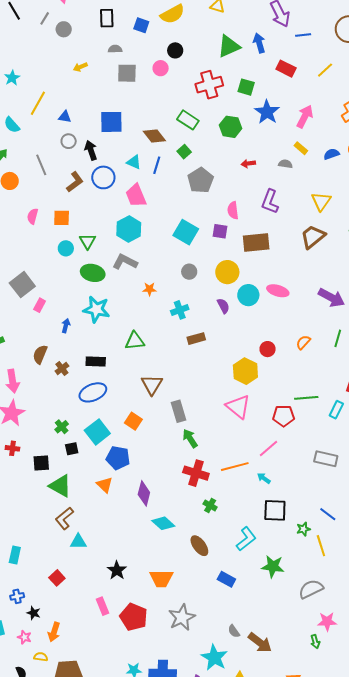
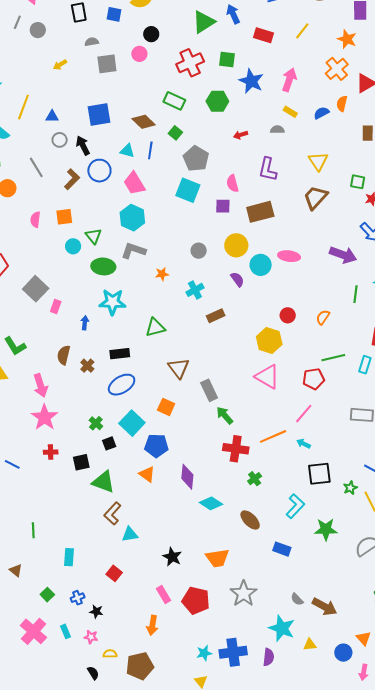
cyan square: (186, 232) -> (188, 190), moved
orange semicircle: (303, 342) -> (323, 317), moved
green cross: (210, 505) -> (255, 479), turned 32
orange arrow: (54, 632) -> (152, 625), moved

